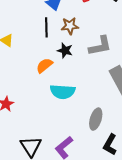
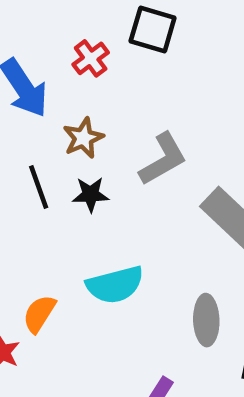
black line: (46, 27) -> (39, 187), moved
orange semicircle: (44, 65) -> (39, 314), moved

